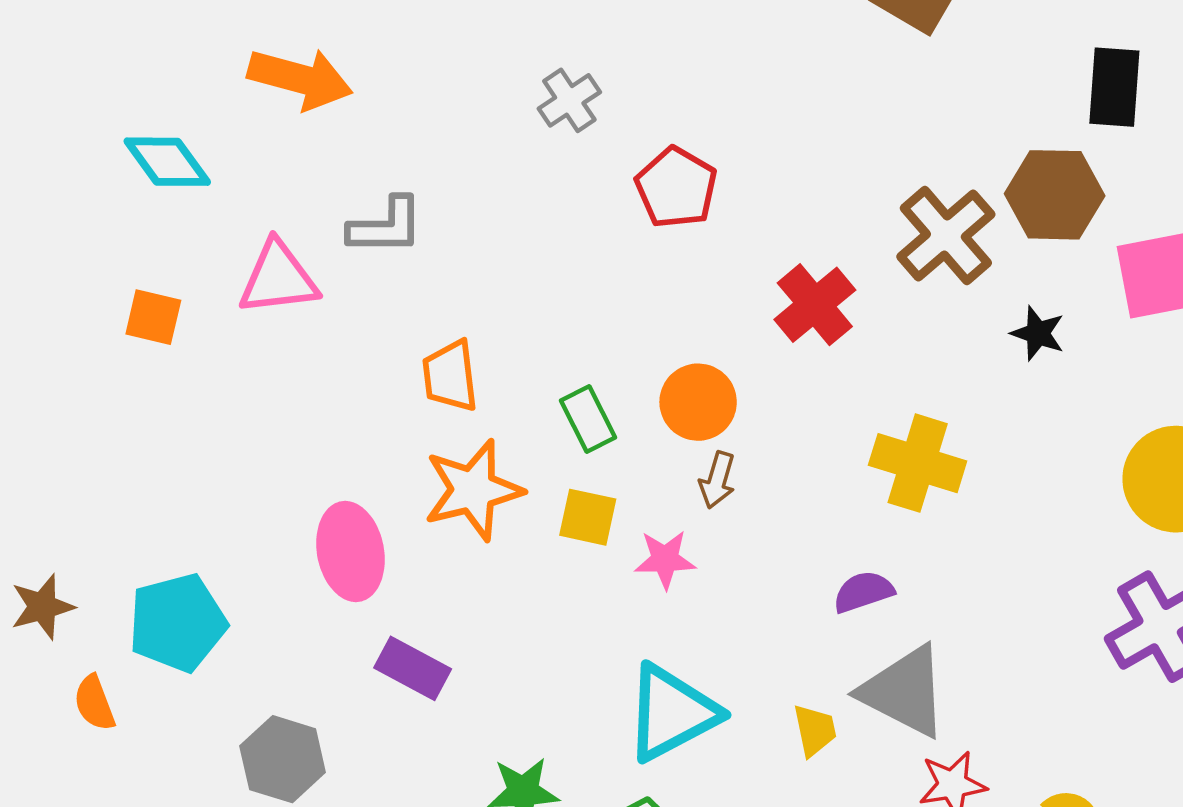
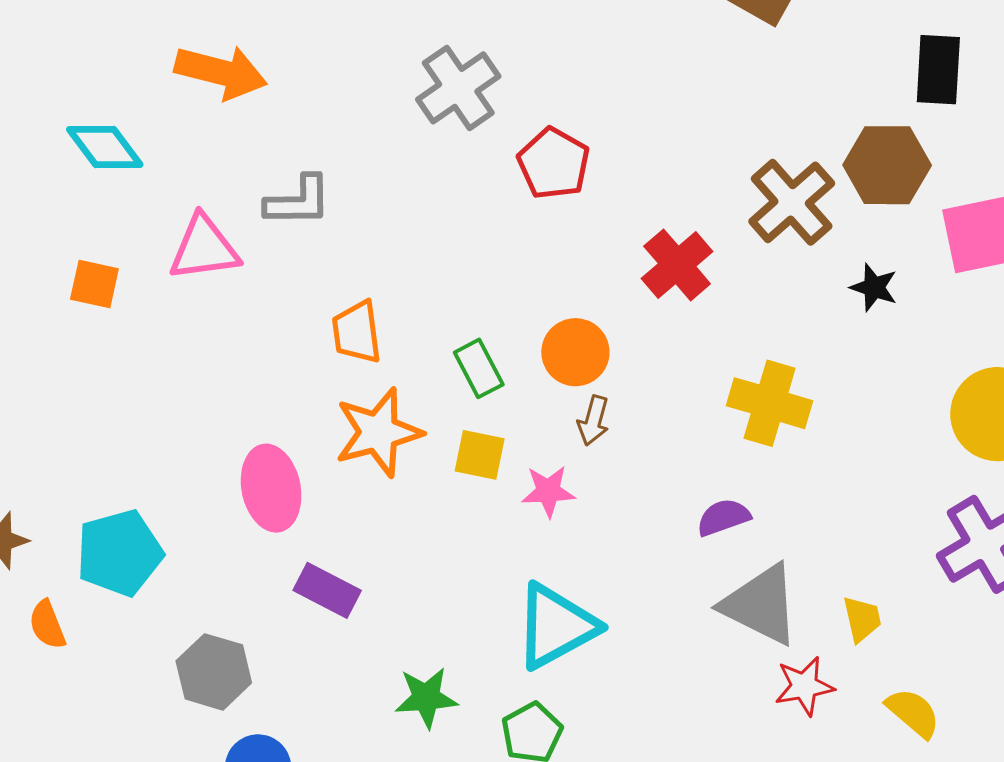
gray cross: (569, 100) -> (458, 88), size x1.5
yellow trapezoid: (815, 730) -> (862, 619), moved

